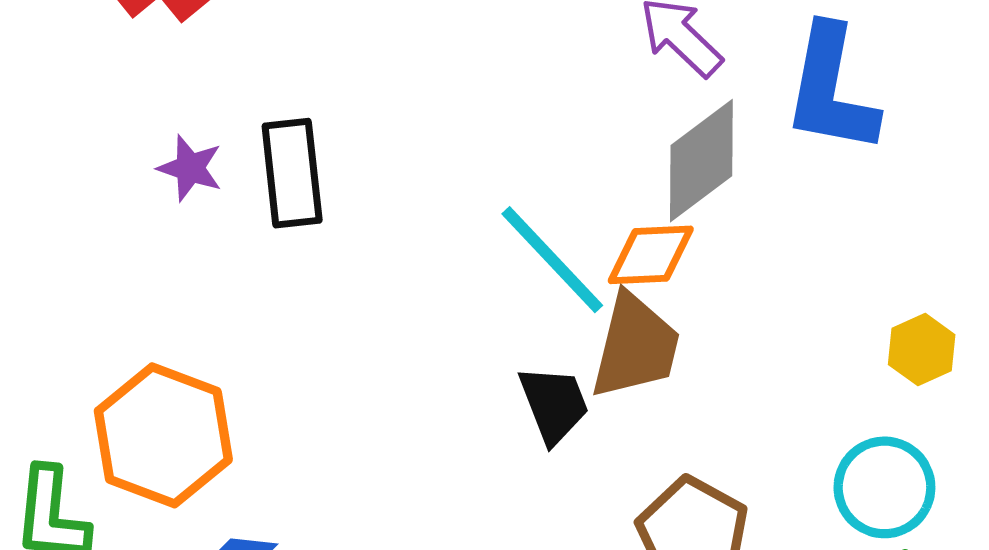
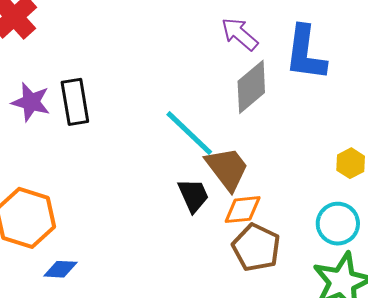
purple star: (190, 168) -> (31, 102), size x1.4
orange diamond: (651, 255) -> (243, 210), moved
brown trapezoid: (635, 346) -> (227, 168), turned -48

